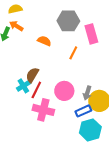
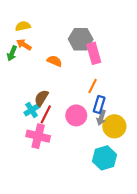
pink rectangle: (91, 34) -> (94, 53), moved
orange line: (73, 53) -> (93, 86), moved
pink cross: (43, 110) -> (38, 136), moved
blue rectangle: (83, 111) -> (99, 105), moved, turned -49

